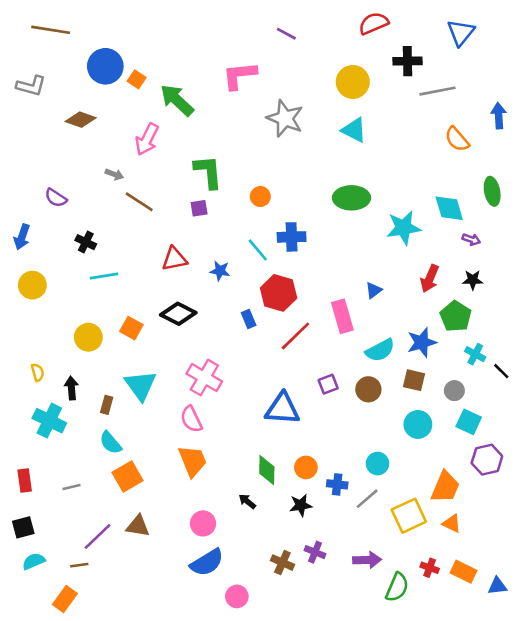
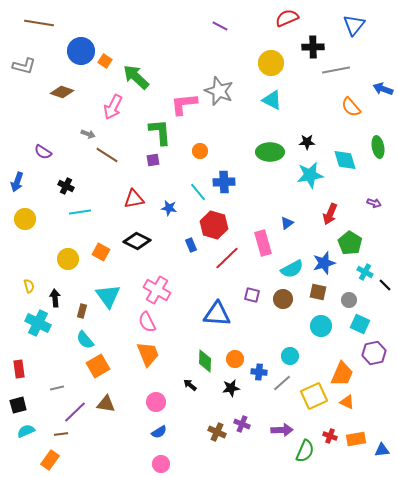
pink L-shape: (239, 75) -> (184, 104), moved
blue arrow: (499, 116) -> (383, 89), turned -66
purple arrow: (471, 240) -> (374, 203), moved
black star: (473, 280) -> (307, 142), moved
purple square: (328, 384) -> (252, 295), turned 35
gray line: (71, 487) -> (57, 388), moved
blue semicircle: (207, 563) -> (159, 432), size x0.6
orange rectangle: (463, 572) -> (356, 439), turned -36
pink circle: (237, 596) -> (161, 464), moved

